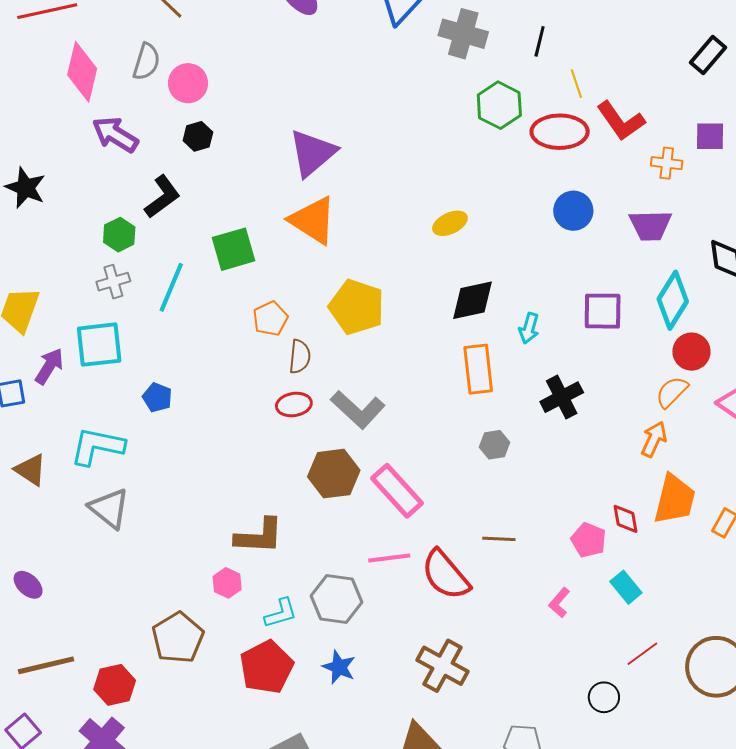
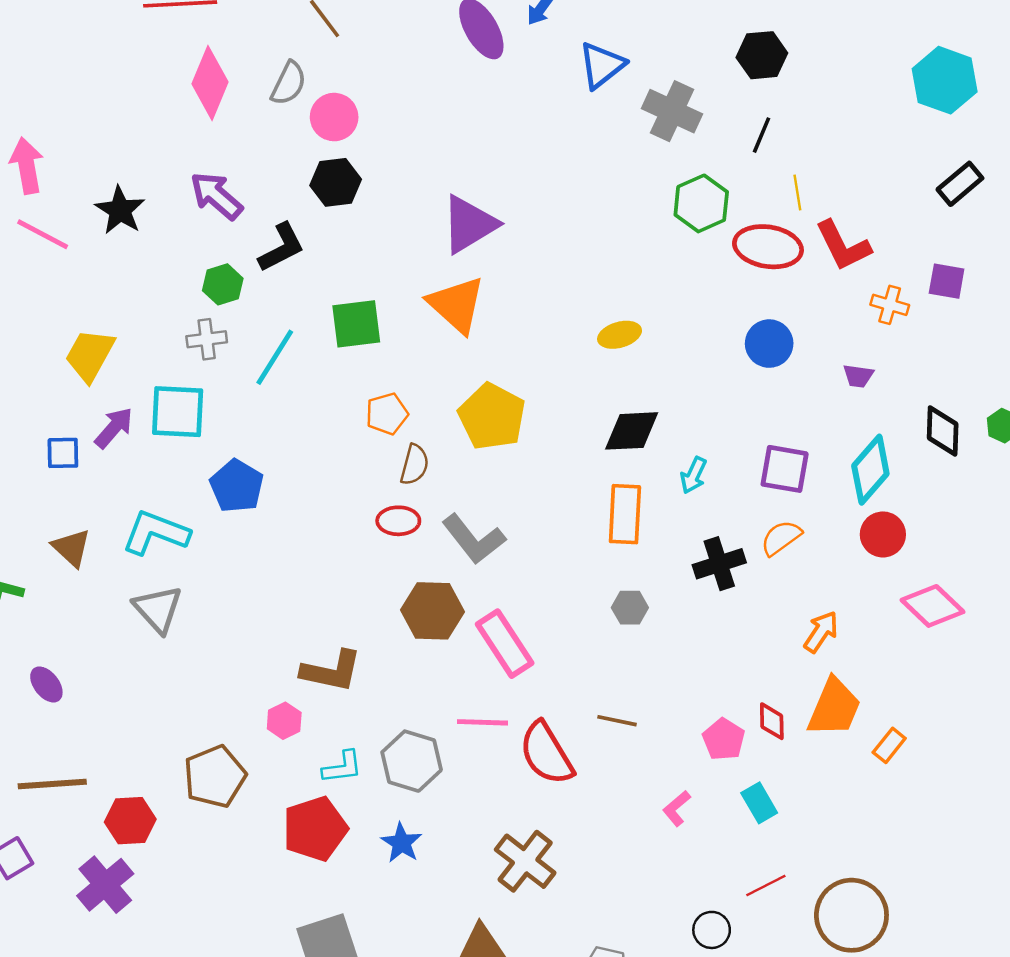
purple arrow: (115, 134) -> (216, 196), moved
black hexagon: (198, 136) -> (336, 182), size x1.4
purple trapezoid: (650, 225) -> (858, 376), size x0.6
orange semicircle: (672, 392) -> (781, 538), moved
blue pentagon: (157, 397) -> (237, 486), size x1.5

